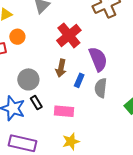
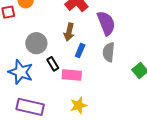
blue rectangle: (79, 80) -> (80, 51), moved
black rectangle: (36, 103) -> (53, 64), moved

